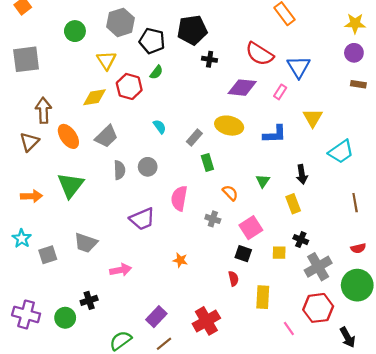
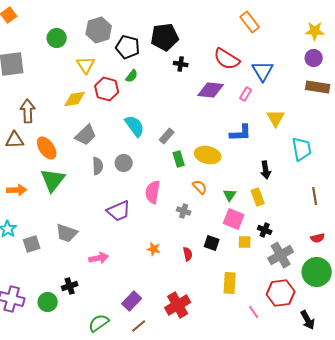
brown rectangle: (358, 84) -> (318, 87), size x1.6
yellow ellipse: (229, 126) -> (208, 155), moved
cyan semicircle: (160, 127) -> (135, 126), size x1.6
orange ellipse: (68, 136) -> (47, 148), moved
brown triangle: (29, 142) -> (15, 140), turned 42
cyan trapezoid: (341, 152) -> (302, 149), turned -65
green triangle: (263, 181) -> (230, 195), moved
pink square: (251, 228) -> (234, 219), moved, turned -35
red semicircle: (233, 279) -> (188, 254), moved

